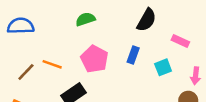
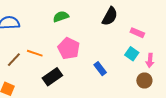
blue rectangle: (133, 55) -> (100, 69), moved, turned -56
cyan square: (163, 67) -> (132, 54), moved, turned -32

